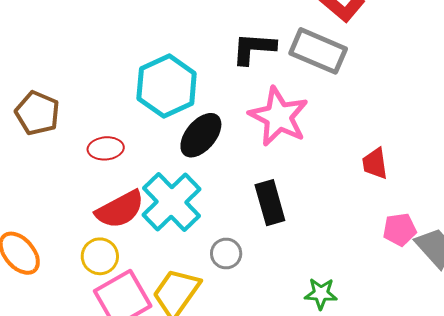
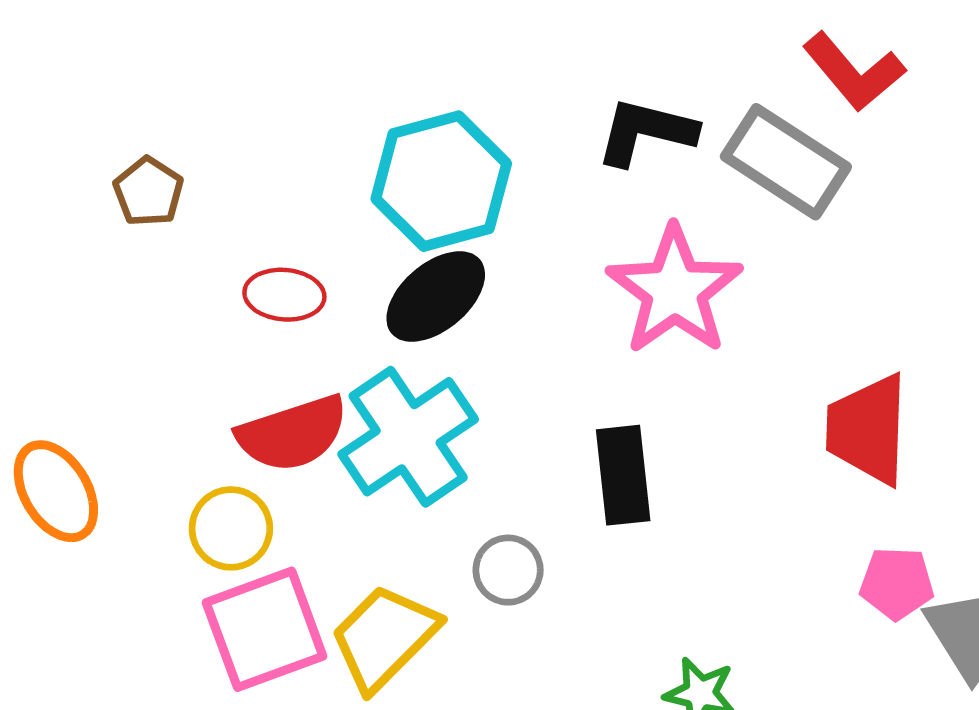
brown pentagon: (37, 113) -> (148, 192), size x0.7
black ellipse: (201, 135) -> (436, 297), moved
red trapezoid: (375, 163) -> (868, 429), size x1.6

